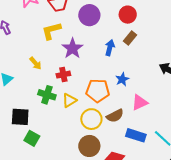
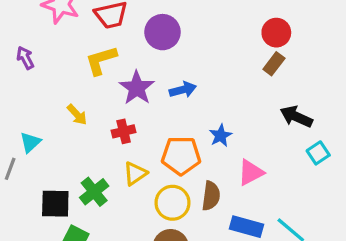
red circle: (128, 15) -> (276, 33), moved
brown rectangle: (130, 38) -> (274, 64), moved
blue arrow: (110, 48) -> (183, 90), moved, turned 63
green cross: (47, 95) -> (94, 192), moved, turned 36
brown semicircle: (115, 116) -> (211, 196), turned -54

